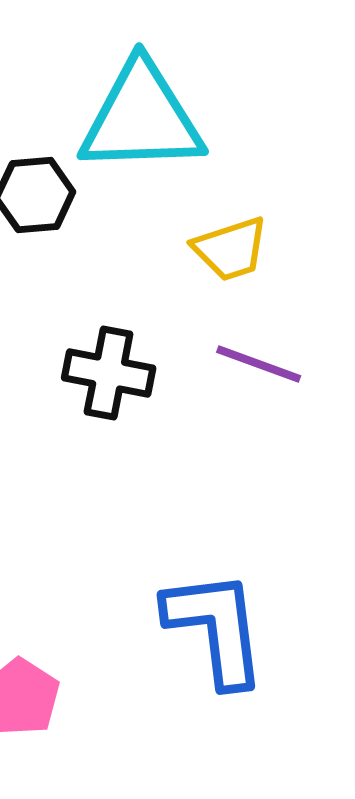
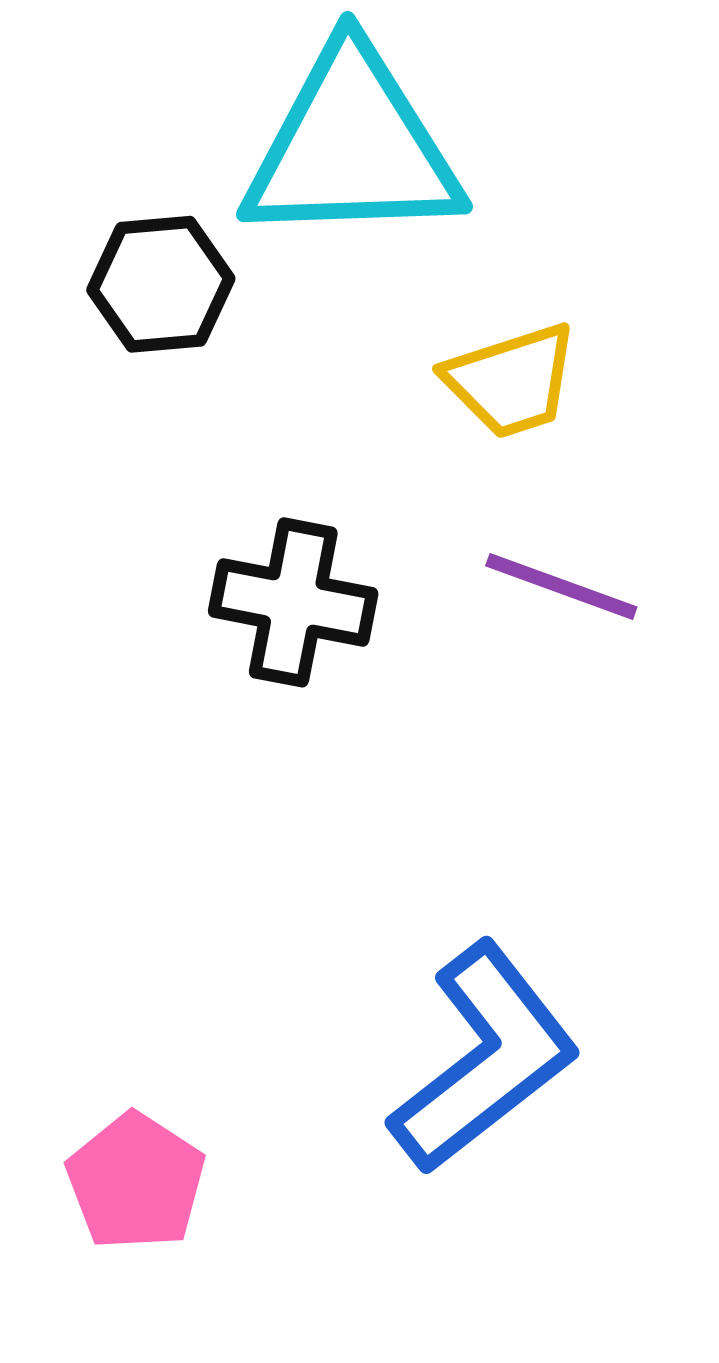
blue L-shape: (216, 628) -> (484, 1058), turned 59

